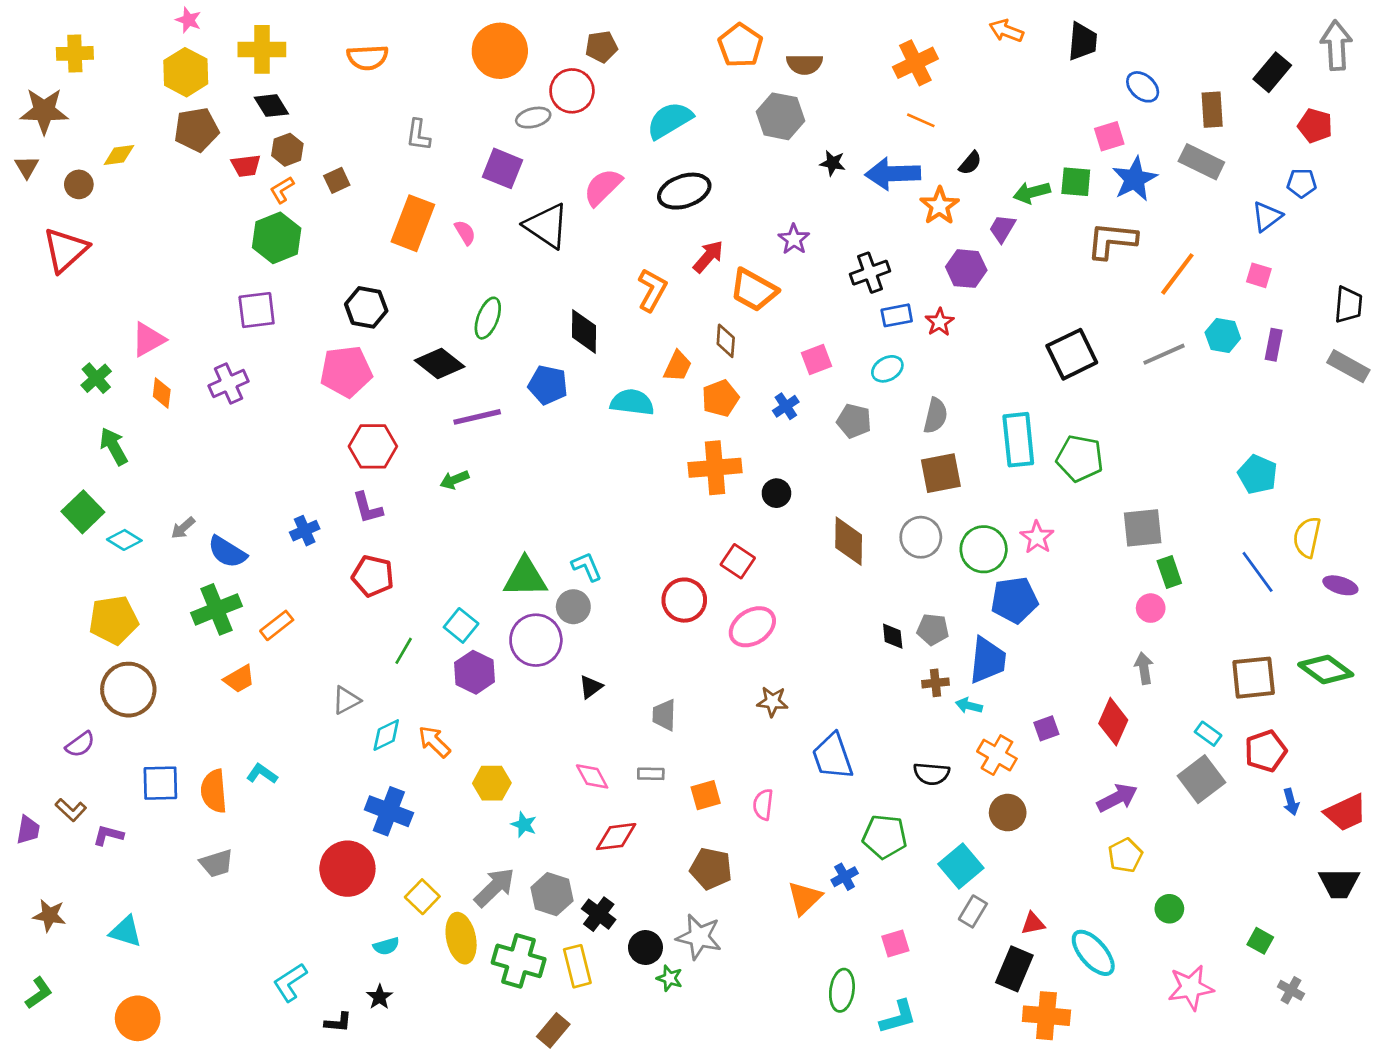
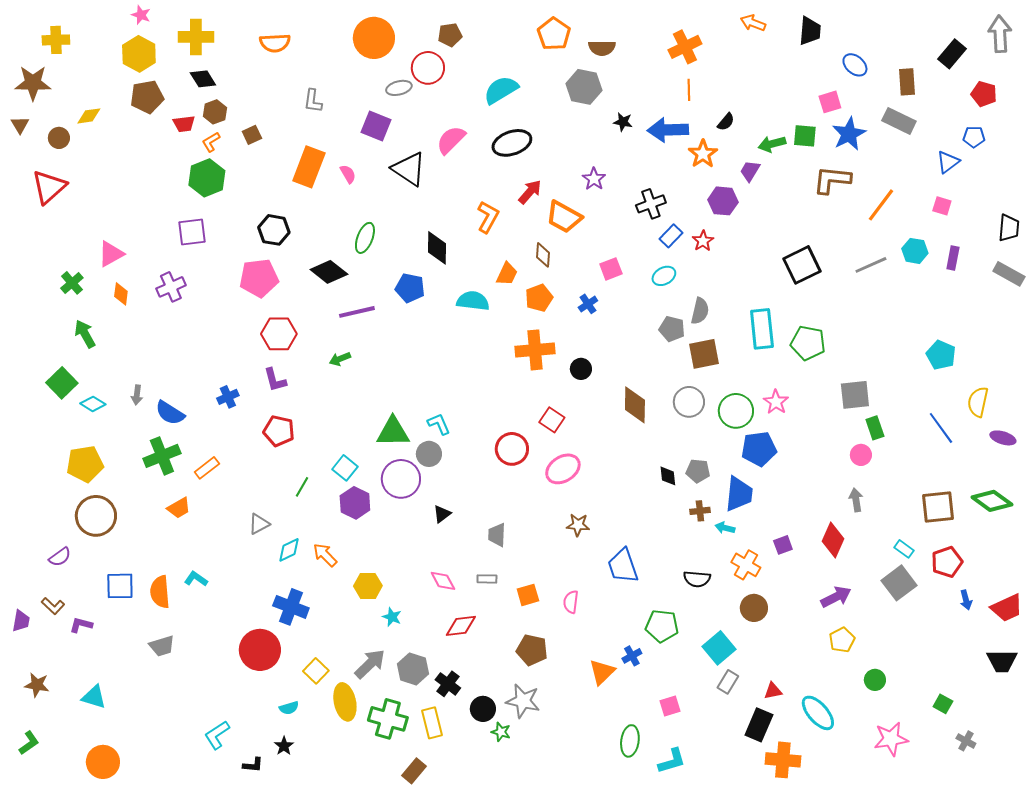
orange line: (921, 120) -> (689, 90), turned 65
blue rectangle: (897, 315) -> (671, 236), turned -35
gray pentagon: (854, 421) -> (672, 329), moved
gray arrow: (183, 528) -> (137, 395), turned -42

